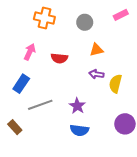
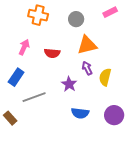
orange triangle: (96, 50) -> (87, 45), size x1.5
purple arrow: (96, 74) -> (87, 68), turned 56
purple star: (77, 106) -> (69, 84), moved
blue semicircle: (79, 130) -> (80, 113), moved

